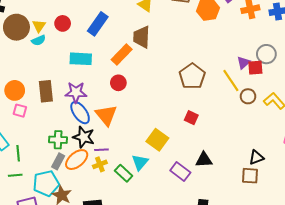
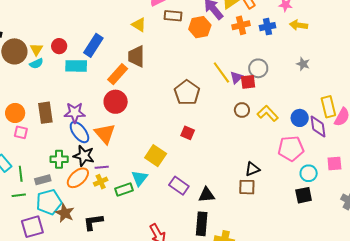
cyan rectangle: (81, 59) -> (76, 66), moved
yellow line: (231, 80) -> (221, 73), moved
red circle: (118, 83) -> (116, 102), size x1.5
black triangle: (204, 160) -> (207, 195), moved
gray rectangle: (58, 161) -> (43, 180), moved, turned 49
green rectangle: (124, 173) -> (124, 189), turned -60

